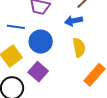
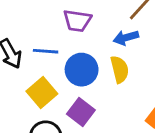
yellow semicircle: (79, 48) -> (120, 69), moved

